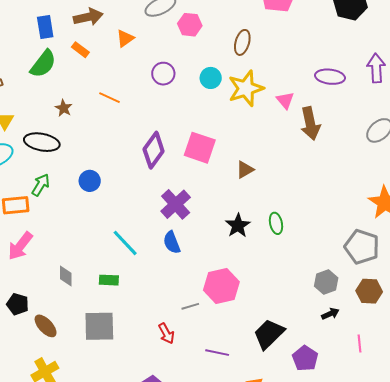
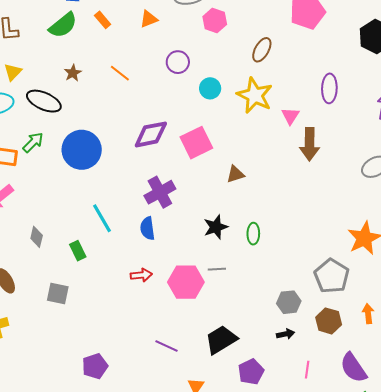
purple ellipse: (330, 77) -> (329, 88), moved, turned 72
cyan circle: (211, 78) -> (210, 88), moved
yellow star: (246, 88) -> (255, 95), turned 30
pink square: (200, 148) -> (196, 143), turned 32
purple diamond: (154, 150) -> (151, 134), turned 30
blue circle: (90, 181) -> (82, 150), size x1.8
green rectangle: (109, 280) -> (78, 251), turned 48
gray line: (190, 306) -> (217, 269), moved
gray square: (99, 326) -> (58, 293), size x0.7
red arrow: (166, 334) -> (141, 275), moved, turned -80

